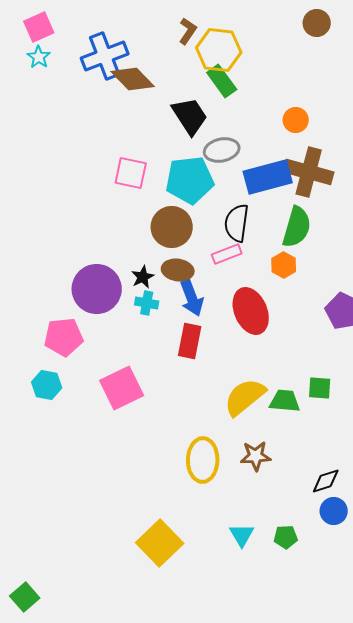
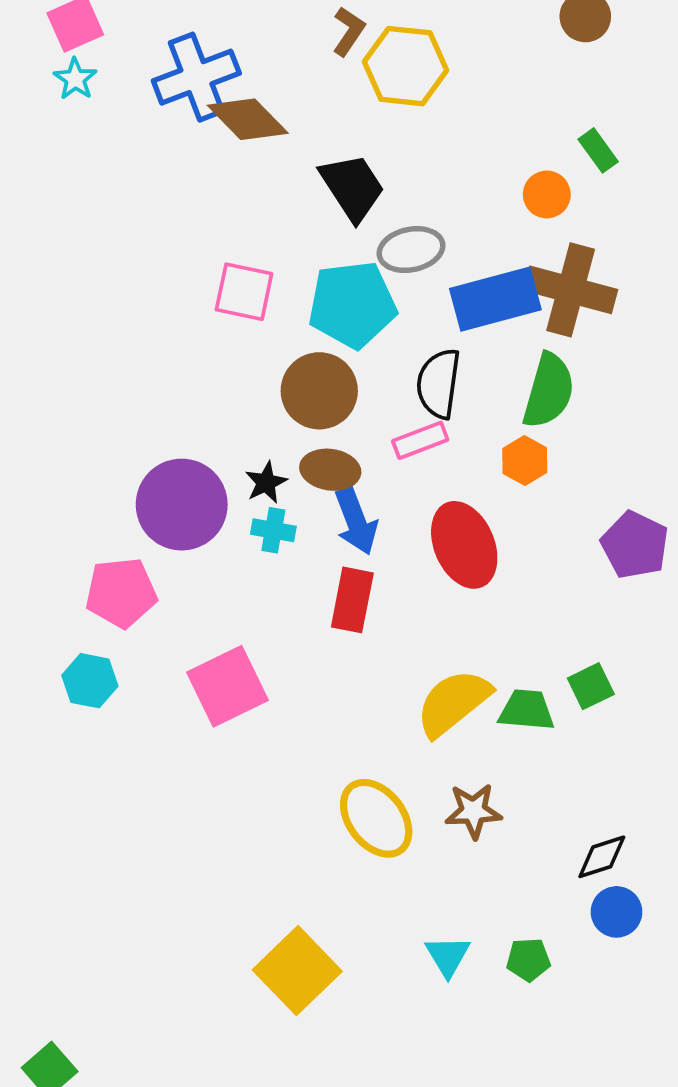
green rectangle: (222, 81) -> (598, 150), moved, size x0.7
green square: (320, 388) -> (591, 686), turned -30
yellow ellipse: (203, 460) -> (376, 818), turned -39

